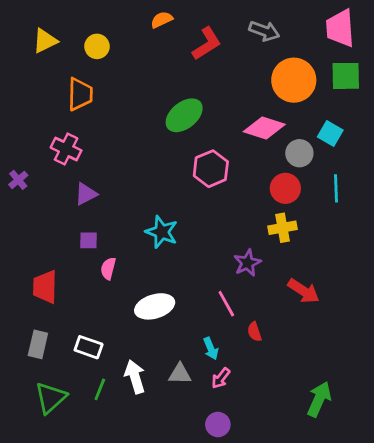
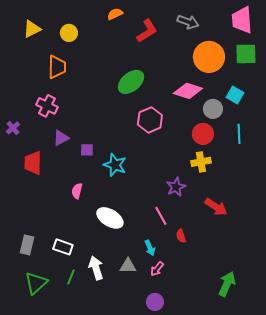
purple square: (89, 240) -> (87, 150), moved
red trapezoid: (45, 287) -> (33, 163), moved
white ellipse: (155, 306) -> (110, 218), turned 48

